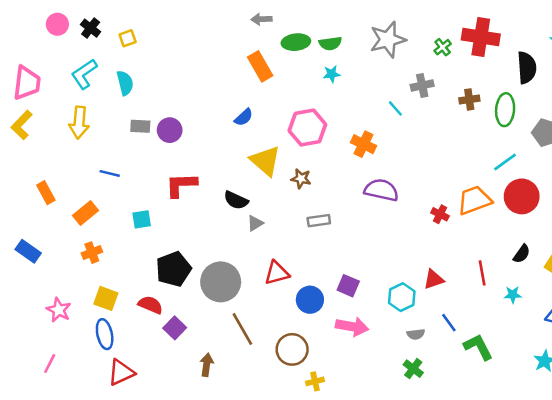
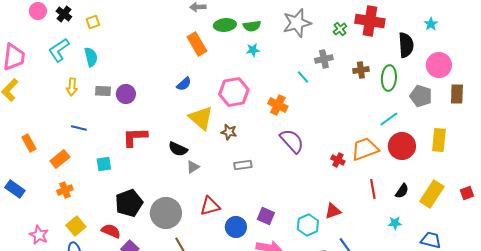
yellow arrow: (79, 122) -> (72, 87), moved, size x0.7
purple semicircle: (381, 190) -> (292, 141), turned 36
red line: (482, 273) -> (373, 189), moved
yellow square: (106, 298) -> (76, 226), turned 30

